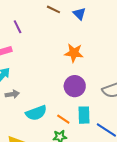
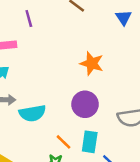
blue triangle: (79, 14) -> (123, 18), moved
cyan semicircle: (36, 113) -> (32, 113), moved

